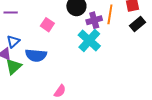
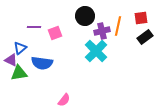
purple line: (11, 13) -> (34, 27), moved
pink square: (47, 25) -> (55, 33), turned 32
green triangle: (14, 66) -> (19, 73), turned 30

